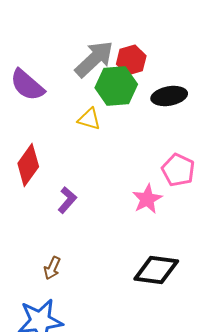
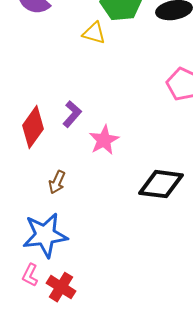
red diamond: (28, 165) -> (33, 127), moved
pink star: (147, 199) -> (104, 140), moved

